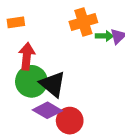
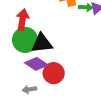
black triangle: (53, 84) -> (42, 43), turned -50

